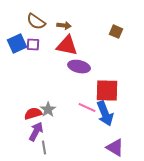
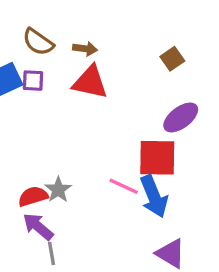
brown square: (116, 32) -> (172, 59), turned 32
purple ellipse: (79, 67) -> (181, 117), moved, turned -50
purple arrow: (36, 132) -> (38, 227), turned -78

